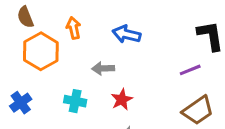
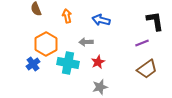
orange hexagon: (41, 51) -> (46, 44), moved
cyan cross: (75, 101) -> (68, 63), size x1.5

